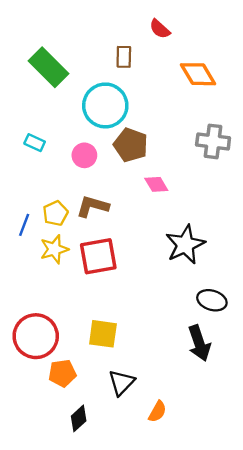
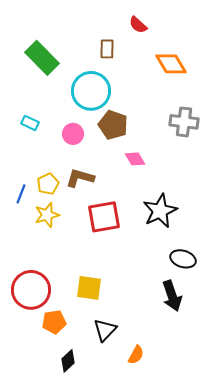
red square: (98, 256) -> (104, 217), moved

